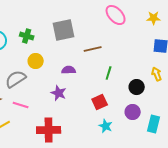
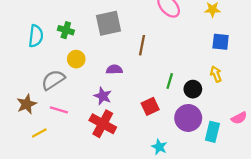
brown line: (93, 49) -> (142, 45), turned -66
green line: (109, 73) -> (170, 81), moved
purple circle: (133, 112) -> (188, 118), size x1.5
cyan star: (106, 126) -> (159, 147), moved
red cross: (49, 130) -> (103, 124), moved, turned 30

